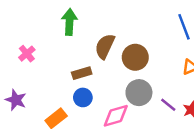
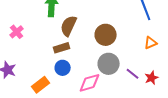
brown semicircle: (105, 46) -> (69, 26), moved

